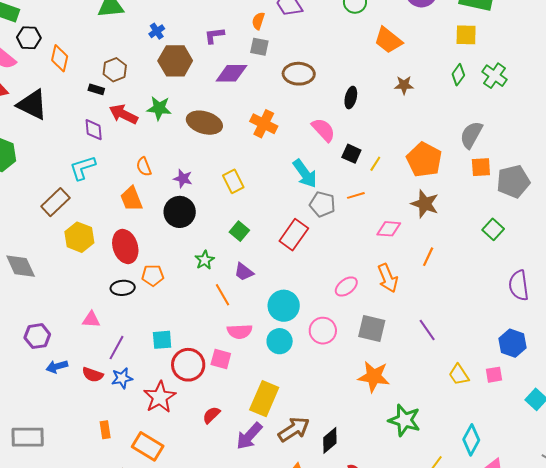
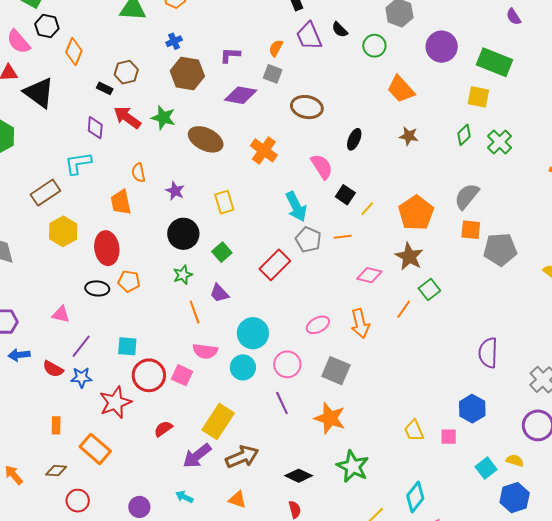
black circle: (180, 212) -> (183, 234), moved
green square: (493, 229) -> (429, 289), moved
purple line: (427, 330) -> (282, 403), moved
black diamond: (330, 440) -> (299, 476), moved, turned 56

